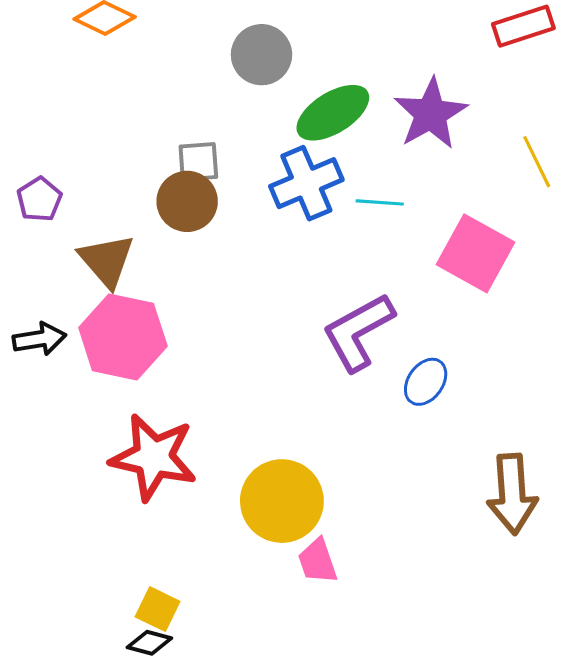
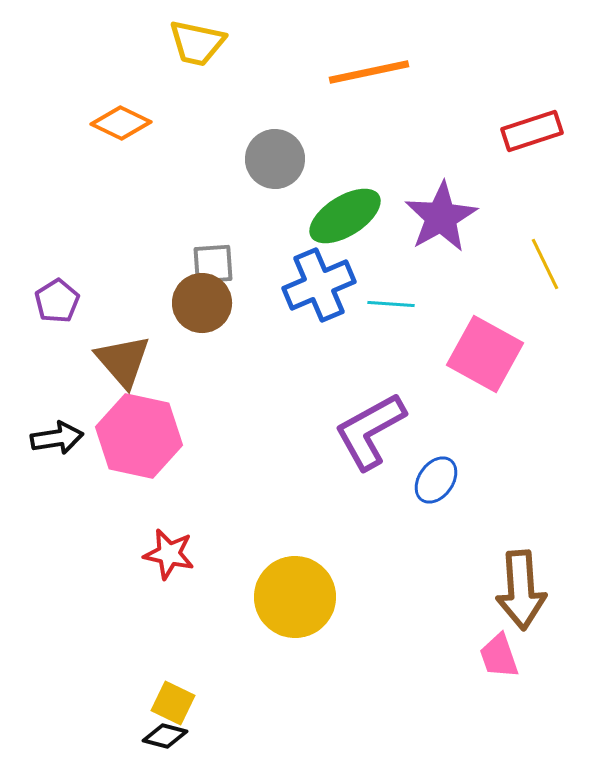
red star: (153, 457) -> (169, 554), size x0.6
pink trapezoid: (318, 561) -> (499, 656), moved

